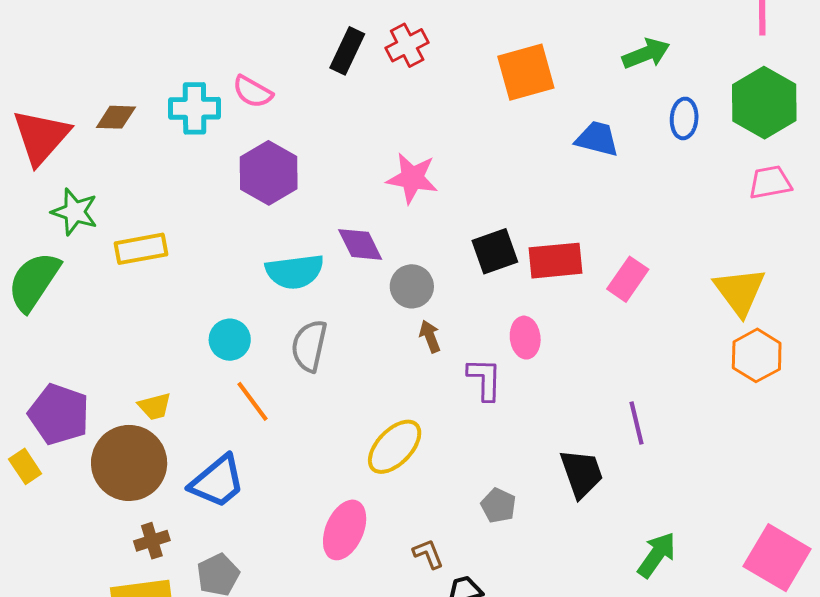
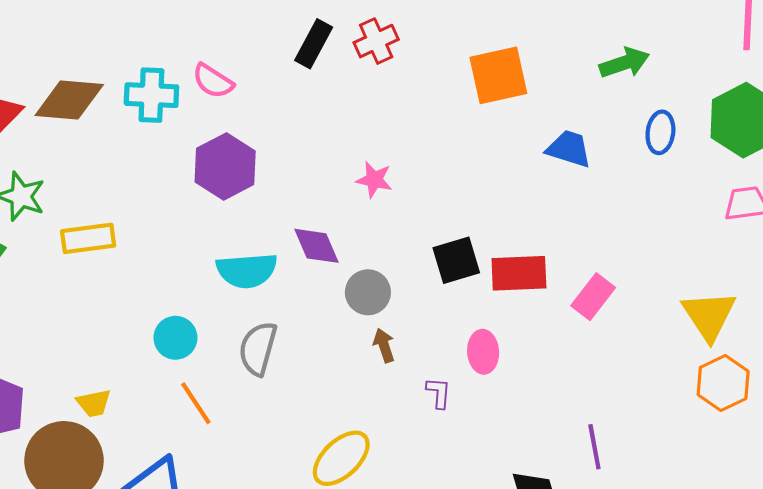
brown diamond: (116, 117) -> (69, 100), size x1.6
pink star: (412, 178) -> (374, 180), size x0.7
purple L-shape: (485, 379) -> (439, 393), size x0.7

